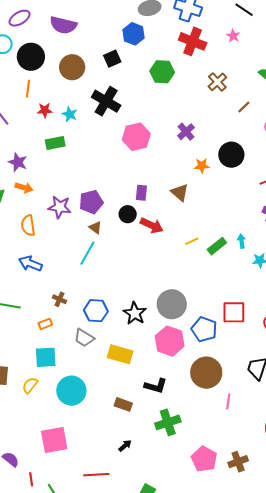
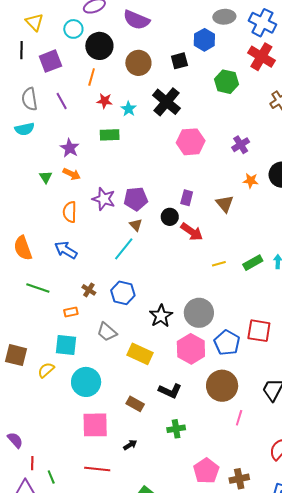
yellow line: (192, 241) -> (219, 264), moved
blue hexagon: (96, 311) -> (123, 293), moved
green cross: (168, 422) -> (176, 429), size x0.7
pink square: (54, 440) -> (95, 425), moved

